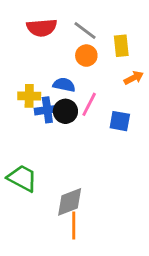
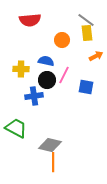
gray line: (85, 30) -> (86, 20), moved
blue cross: (47, 110) -> (34, 96), moved
gray diamond: (70, 202) -> (50, 145), turned 35

